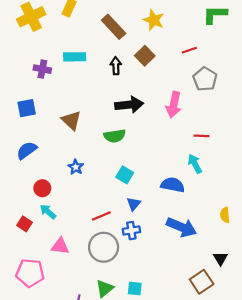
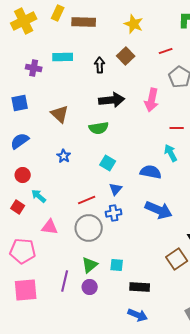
brown rectangle: (114, 27) -> (84, 22), moved, turned -45
red circle: (42, 188) -> (23, 175), moved

